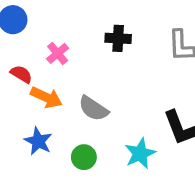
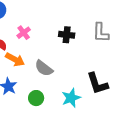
black cross: (118, 38) -> (67, 35), moved

